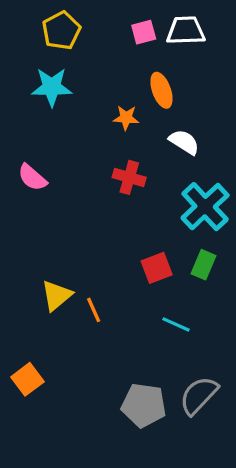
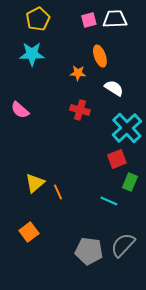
green rectangle: (203, 265) -> (130, 182), moved
red square: (157, 268) -> (117, 159), moved
orange square: (27, 379) -> (29, 232), moved

